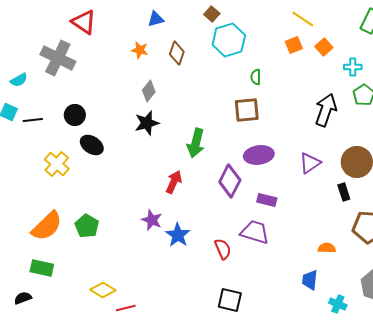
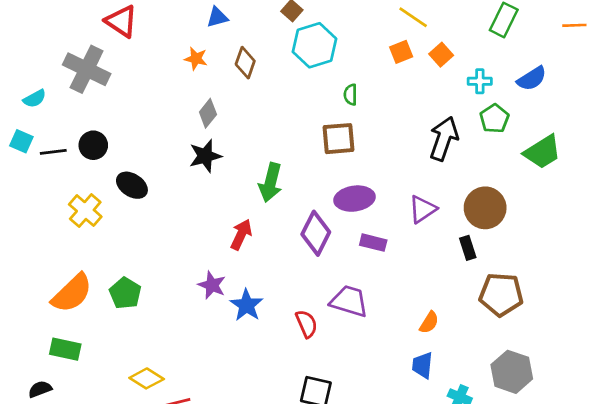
black circle: (75, 115) -> (93, 145), moved
purple rectangle: (267, 200) -> (373, 243), moved
orange semicircle: (327, 248) -> (429, 322), moved, turned 120

